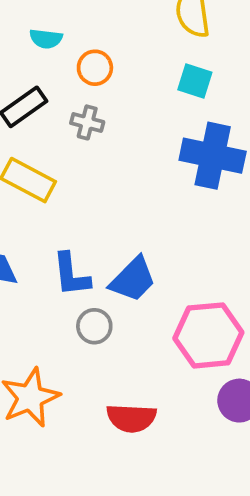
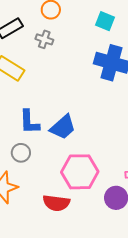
gray circle: (94, 326) -> (21, 153), moved
pink hexagon: (208, 335) -> (80, 172), moved

